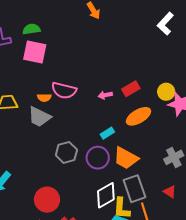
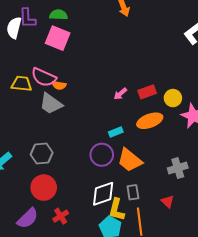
pink semicircle: (64, 90) -> (44, 77), moved
yellow circle: (166, 92) -> (173, 98), moved
pink arrow: (105, 95) -> (120, 94), turned -40
gray hexagon: (66, 152) -> (42, 154), moved
gray rectangle: (135, 189) -> (133, 192), size x0.6

